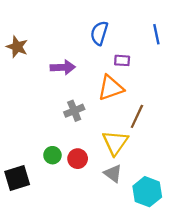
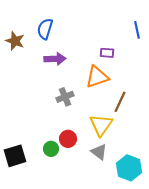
blue semicircle: (99, 33) -> (45, 29), moved
green circle: (52, 155) -> (51, 149), moved

